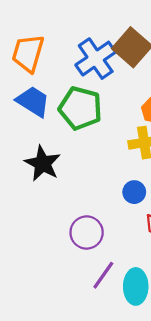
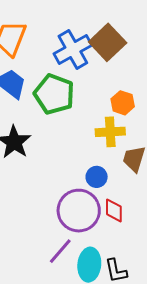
purple circle: (87, 233) -> (79, 211), moved, size x1.4

